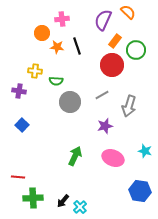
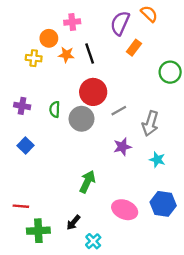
green circle: (136, 50) -> (170, 72), moved
red circle: (112, 65) -> (93, 92), moved
yellow cross: (35, 71) -> (34, 58), moved
green semicircle: (56, 81) -> (55, 109), moved, turned 88
cyan star: (145, 151) -> (157, 160), moved
pink ellipse: (113, 158) -> (125, 210), moved
blue hexagon: (140, 191) -> (163, 204), moved
black arrow: (63, 201) -> (73, 223), moved

